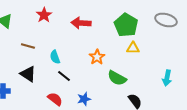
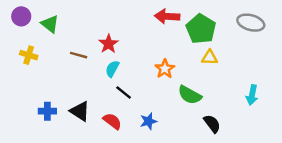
red star: (44, 15) -> (109, 44), moved
red arrow: (81, 23) -> (167, 16), moved
cyan semicircle: (55, 57) -> (112, 69), turned 48
black triangle: (28, 74) -> (80, 111), moved

